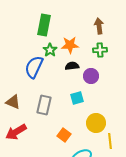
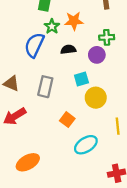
green cross: (100, 50) -> (107, 37), moved
black semicircle: (72, 66) -> (68, 49), moved
yellow circle: (96, 123) -> (96, 98), moved

